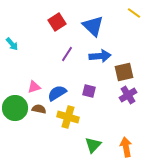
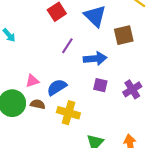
blue arrow: (100, 56) -> (95, 59), moved
brown square: (124, 72) -> (124, 35), moved
purple square: (89, 91) -> (100, 85), moved

